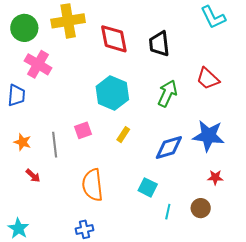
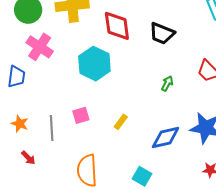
black trapezoid: (159, 44) -> (162, 33), turned -64
cyan hexagon: (112, 93) -> (94, 64), moved
green arrow: (167, 93) -> (167, 83), size x0.6

